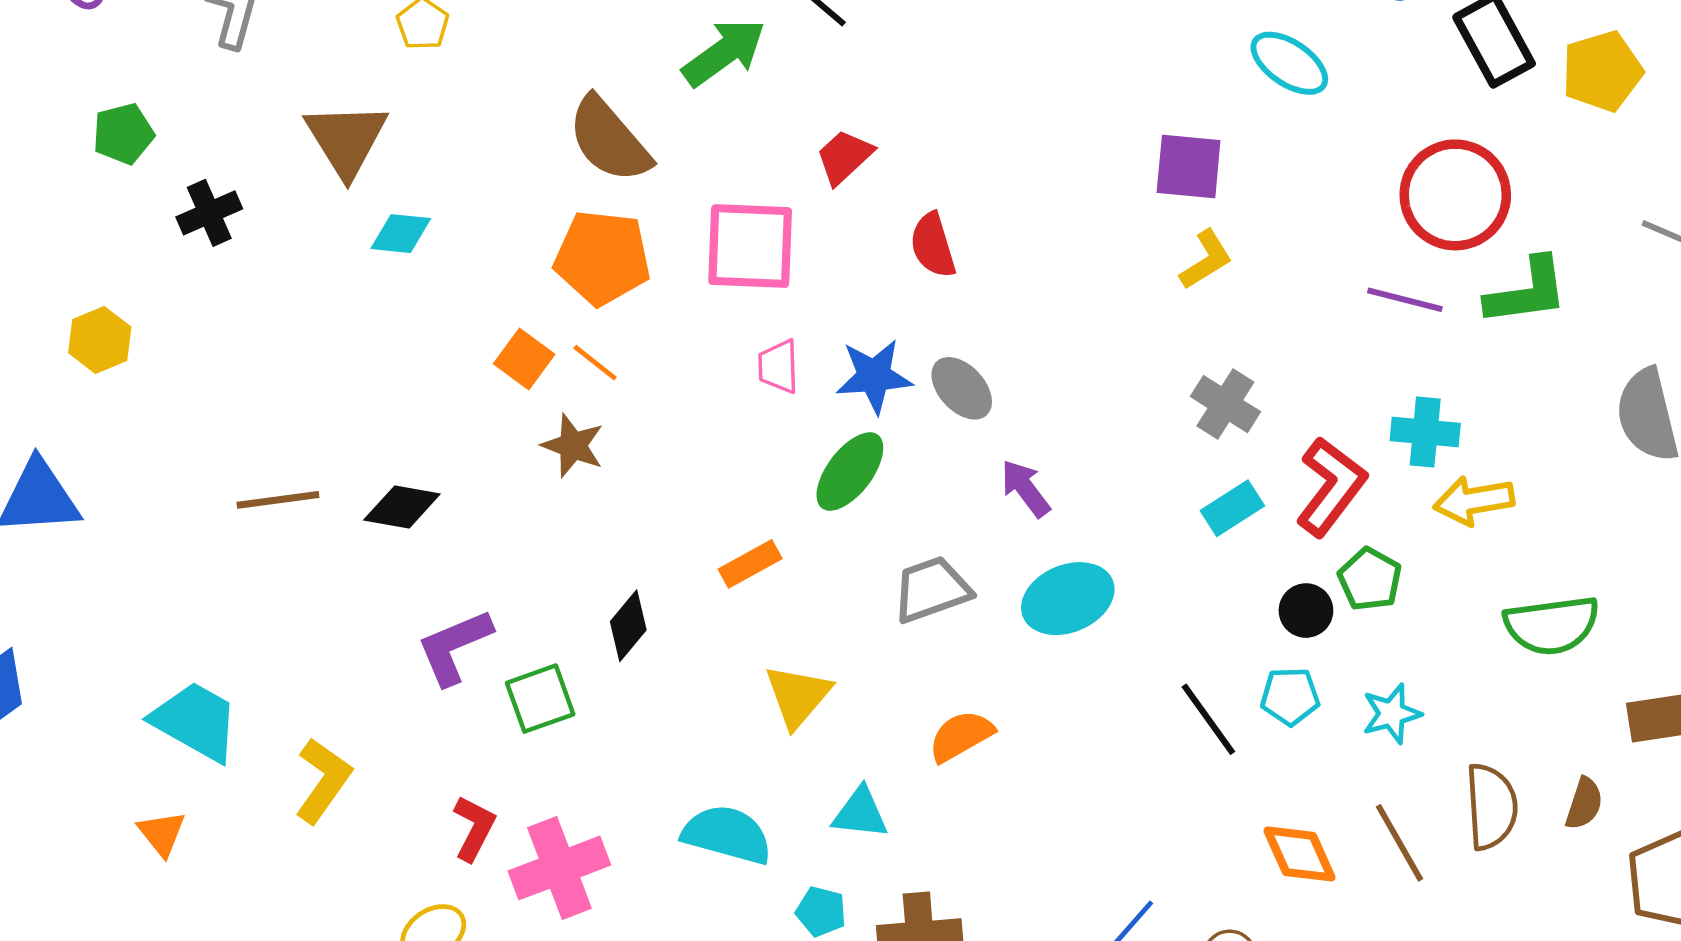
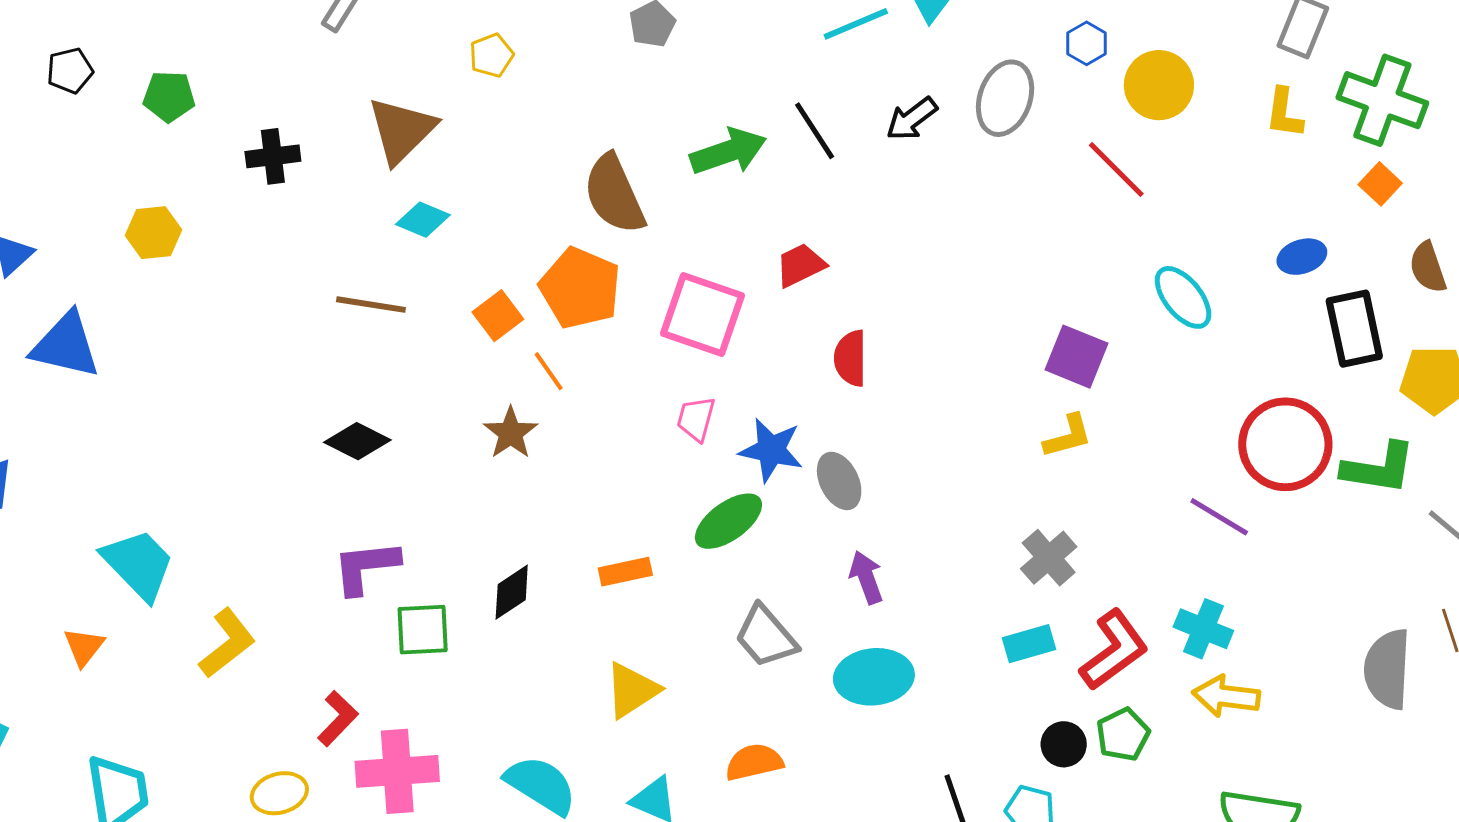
green pentagon: (123, 134) -> (169, 96), moved
green L-shape: (1527, 292) -> (1379, 468), moved
orange square: (524, 359) -> (498, 316), moved
brown line: (278, 500) -> (371, 305), moved
gray trapezoid: (932, 589) -> (766, 636), turned -128

